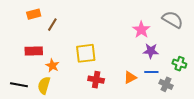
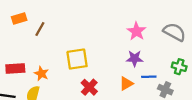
gray semicircle: (173, 19) -> (174, 32), moved
red rectangle: (34, 51) -> (15, 68), moved
purple star: (151, 51) -> (135, 58), moved
red cross: (96, 80) -> (89, 87), turned 35

